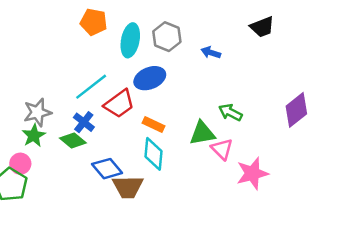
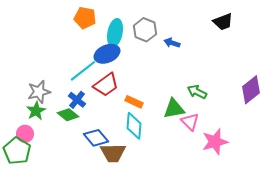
blue arrow: (211, 53) -> (172, 43), moved
blue ellipse: (150, 78) -> (107, 54), moved

